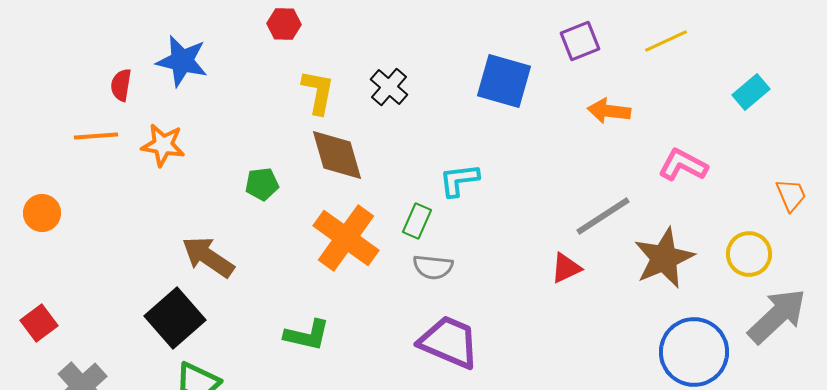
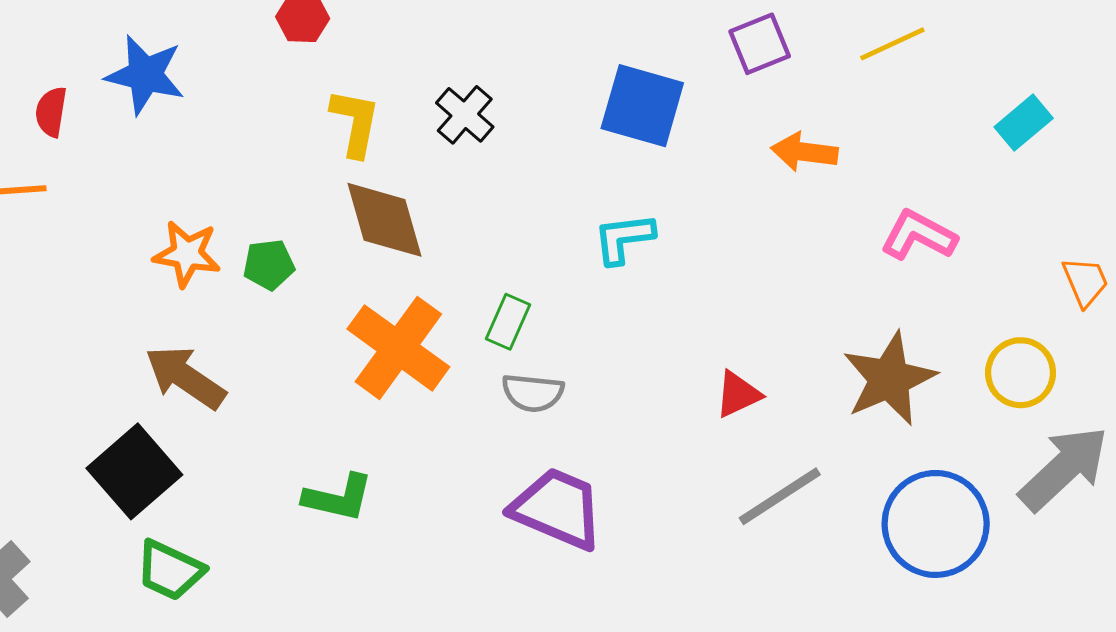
orange star: (163, 145) -> (187, 254), moved
cyan L-shape: (459, 180) -> (624, 238), moved
gray line: (603, 216) -> (780, 496), moved

